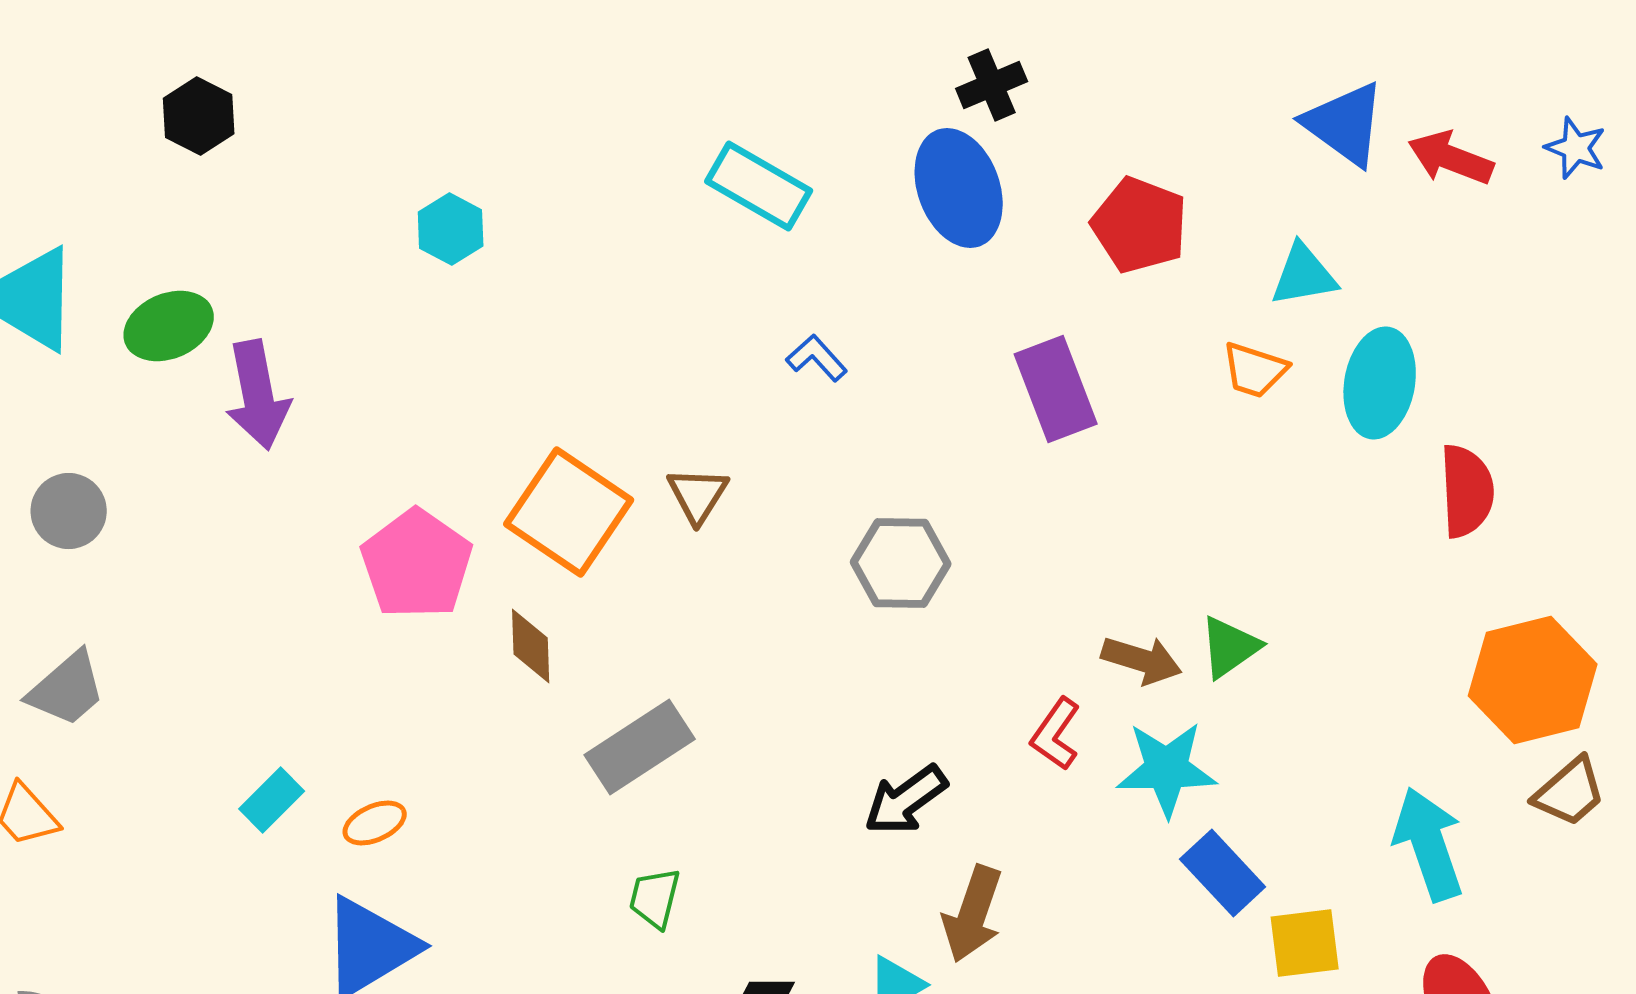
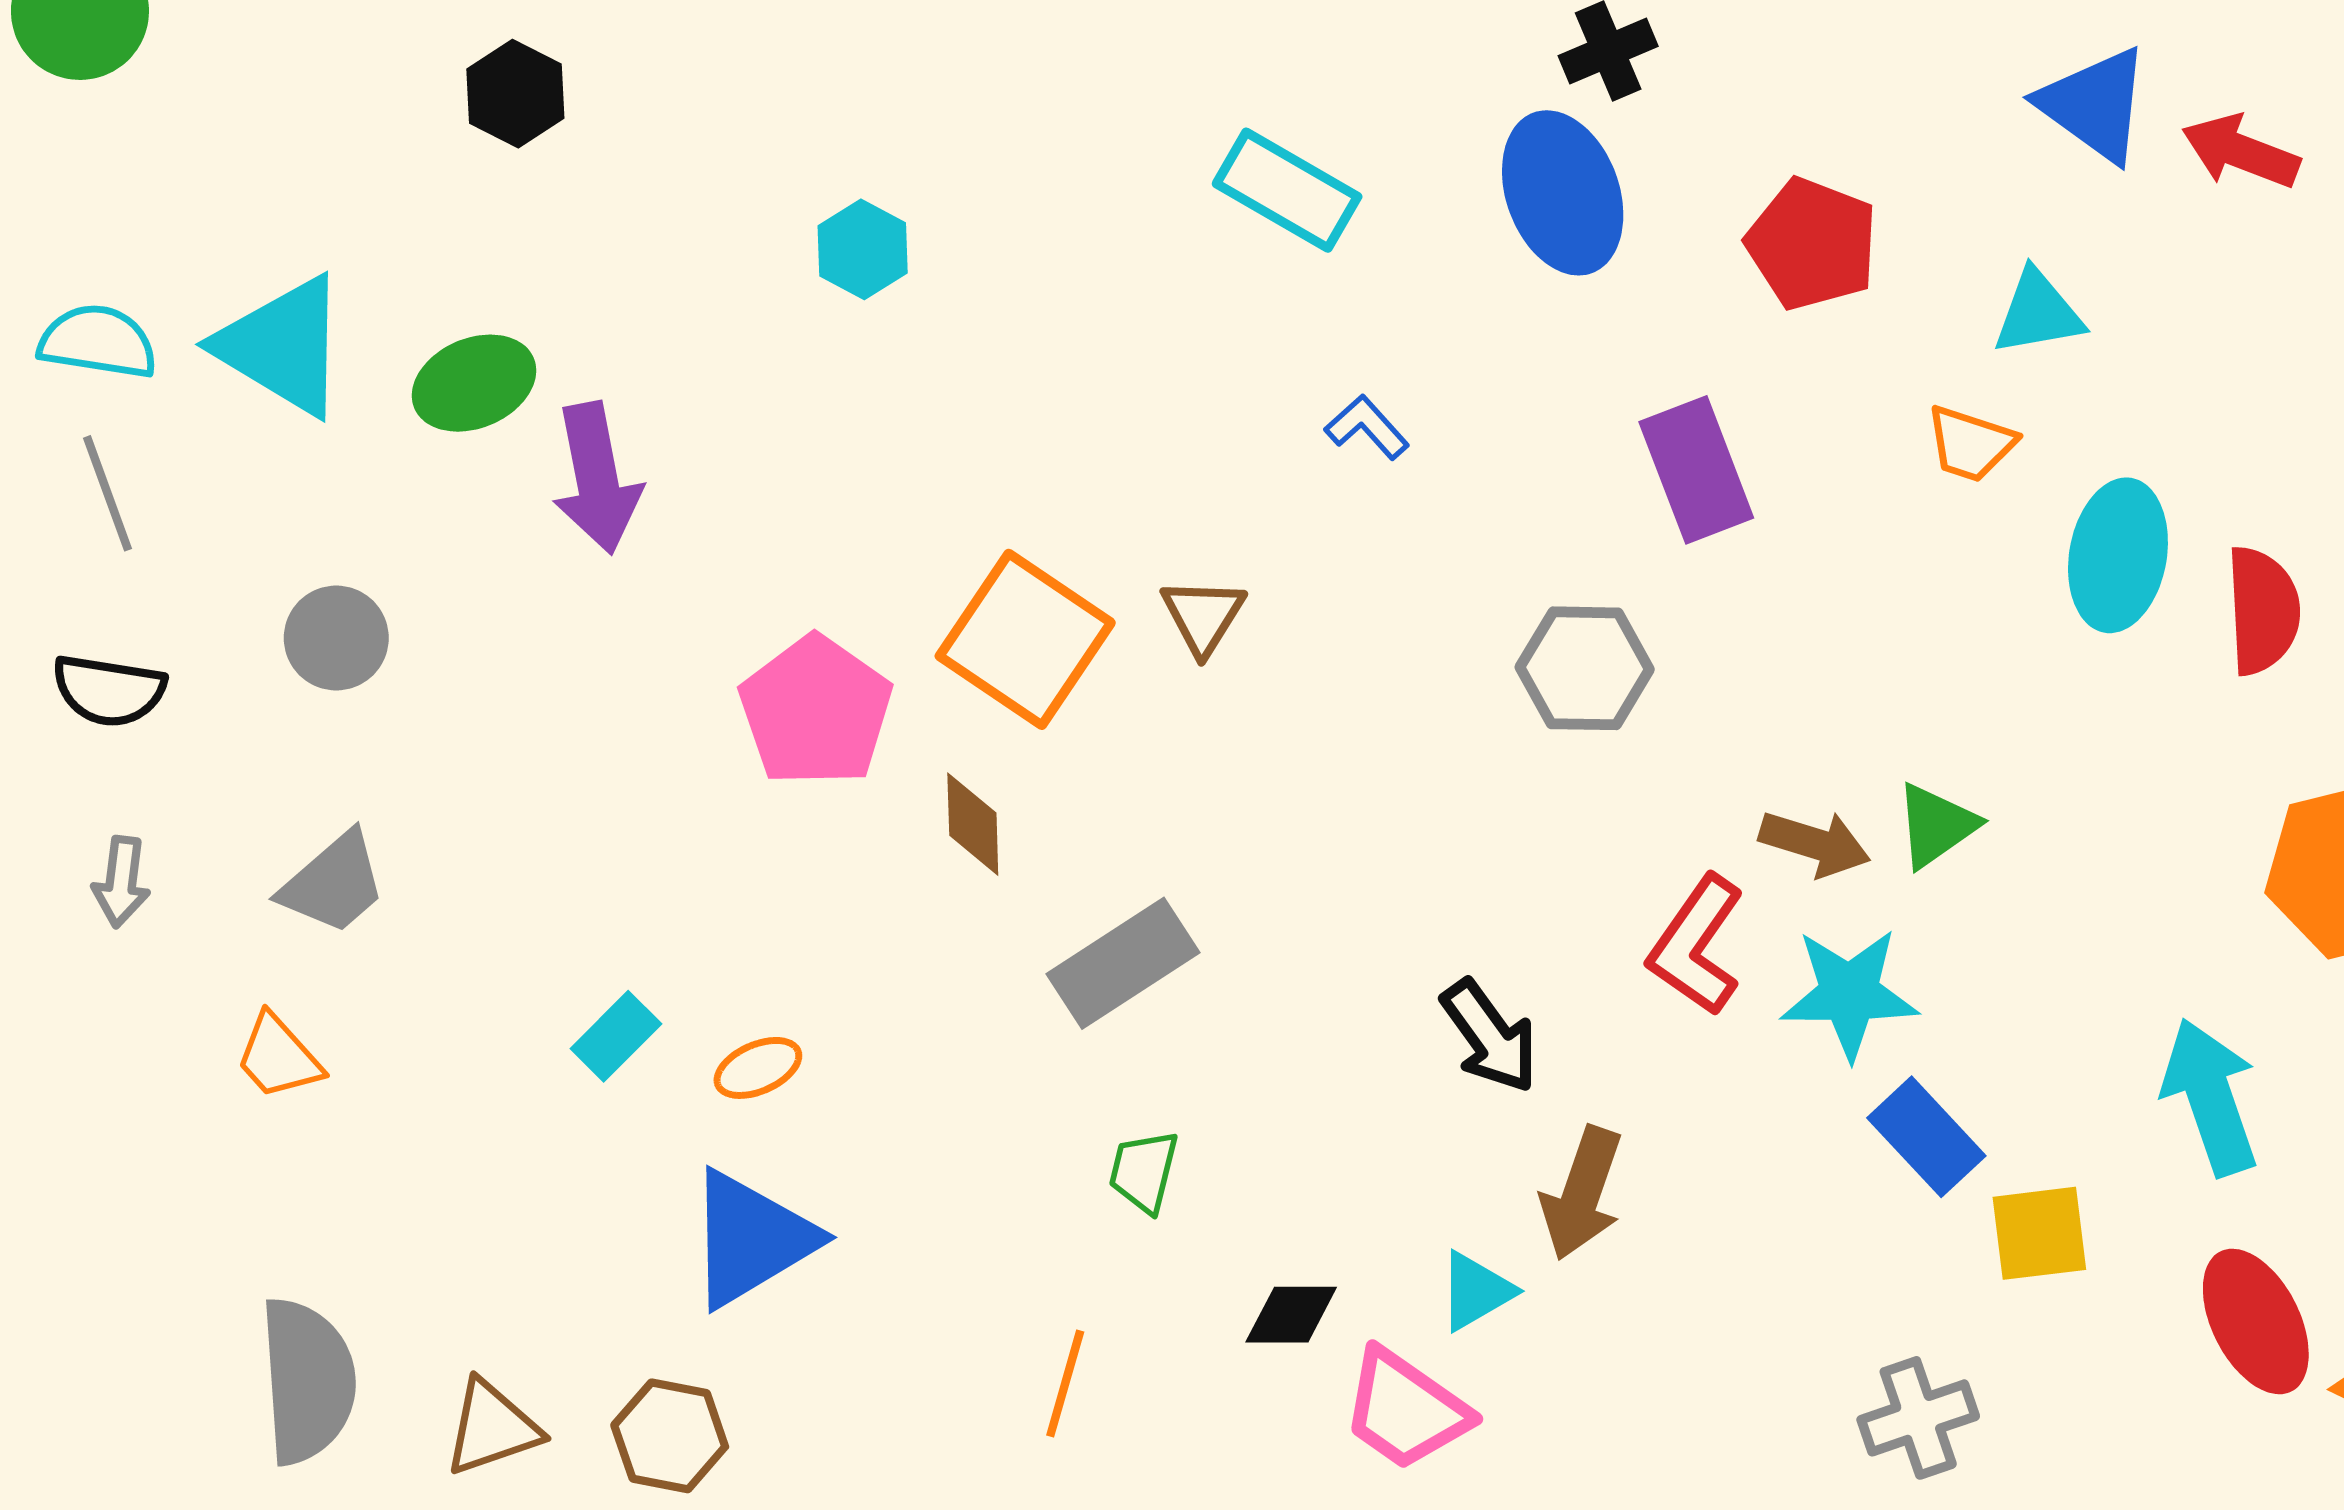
cyan ellipse: (1380, 383) -> (2118, 555), moved
gray hexagon: (901, 563) -> (1585, 668), moved
red L-shape: (1056, 734) -> (1696, 945), size x1.4
black arrow: (906, 800) -> (1490, 1036), turned -90

